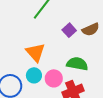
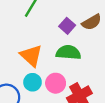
green semicircle: (77, 64) -> (68, 52), moved

